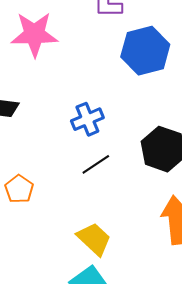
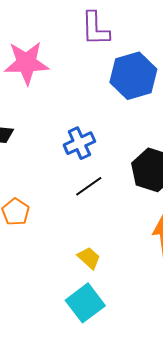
yellow trapezoid: (94, 239) -> (89, 258), size x0.7

